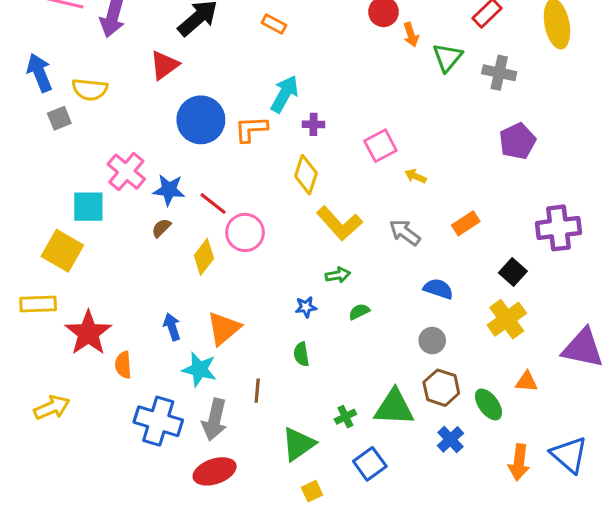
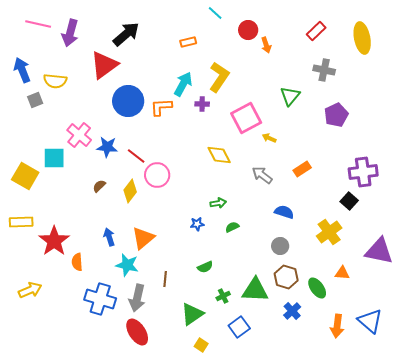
orange rectangle: (274, 24) -> (188, 42), moved, turned -42
green triangle: (447, 57) -> (290, 96), moved
red triangle: (164, 65) -> (104, 65), size x1.4
pink square: (380, 146) -> (246, 118), size x1.4
yellow diamond: (306, 175) -> (219, 155), moved, turned -45
yellow L-shape: (339, 223) -> (219, 77), moved, turned -104
brown semicircle: (161, 228) -> (99, 186), moved
yellow square: (62, 251) -> (25, 176), moved
black square: (513, 272) -> (349, 201), moved
green semicircle: (301, 354) -> (205, 267), moved, turned -105
red ellipse: (215, 471) -> (137, 332), turned 76
yellow square: (312, 491) -> (201, 345), turned -32

